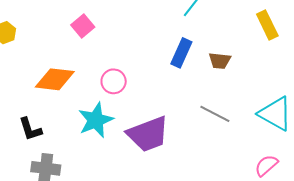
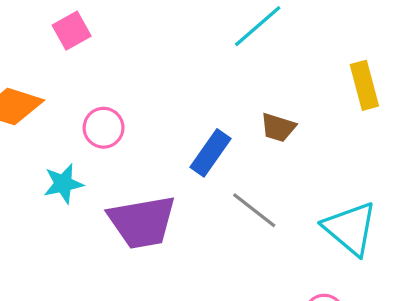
blue rectangle: (181, 53) -> (210, 153), moved
cyan star: (96, 120) -> (63, 184), size x0.7

